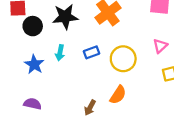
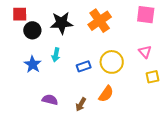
pink triangle: (160, 46) -> (145, 52), turned -32
blue rectangle: (92, 52) -> (84, 66), moved
purple semicircle: (32, 104) -> (50, 100), moved

